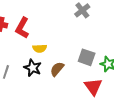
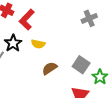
black star: (33, 68) -> (13, 43), moved

